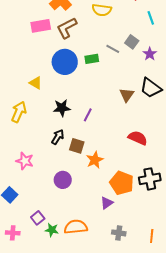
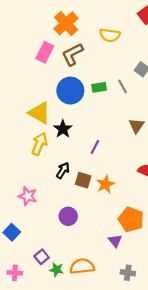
pink rectangle: (41, 26) -> (45, 52), turned -54
gray line: (113, 49) -> (123, 86), moved, turned 32
yellow triangle: (36, 83) -> (39, 113), size x1.6
black star: (62, 108) -> (63, 129), moved, turned -30
yellow arrow: (19, 112) -> (39, 144), moved
orange star: (95, 160) -> (105, 184), moved
purple triangle: (107, 203) -> (115, 241), turned -32

